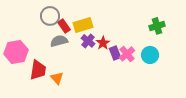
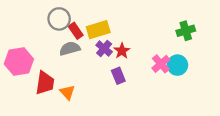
purple rectangle: (115, 53) -> (118, 76), moved
pink cross: (127, 54) -> (161, 64), moved

